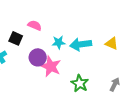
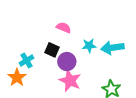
black square: (16, 38) -> (52, 50), moved
pink star: (51, 66) -> (70, 81), moved

